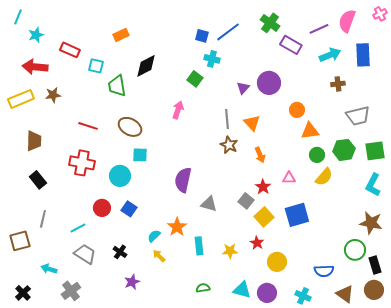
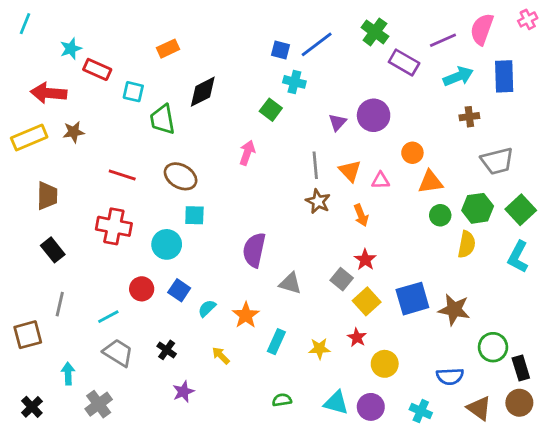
cyan star: (36, 35) -> (71, 49), moved
green square: (375, 151) -> (521, 210), turned -35
yellow semicircle: (324, 177) -> (467, 244), moved, turned -30
pink triangle: (289, 178) -> (380, 181), moved
brown star: (371, 223) -> (454, 310), moved
cyan semicircle: (154, 236) -> (207, 308), moved
cyan rectangle: (199, 246) -> (276, 342), turned 30
cyan arrow: (49, 269) -> (68, 374), turned 70

